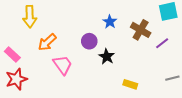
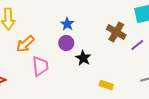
blue star: (110, 22) -> (67, 24), moved
pink trapezoid: (63, 65) -> (40, 66), turned 30

